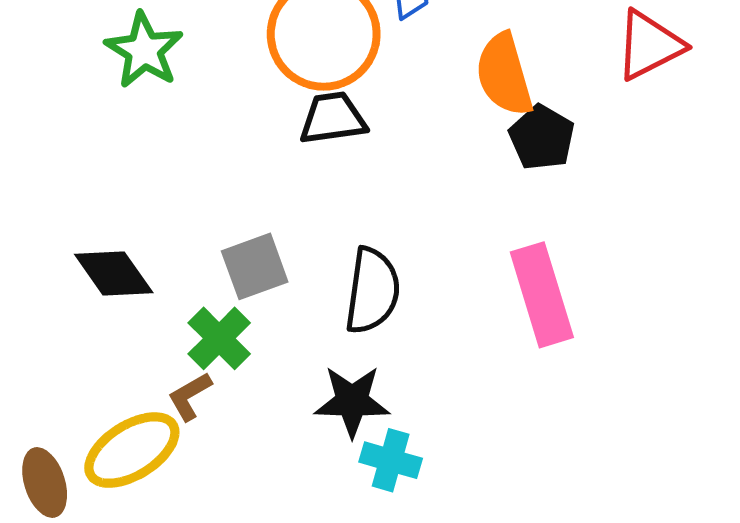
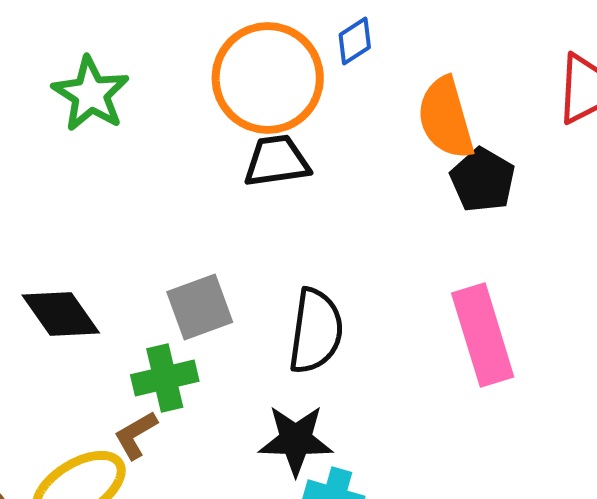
green cross: (219, 338) -> (165, 378), turned 32

